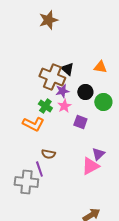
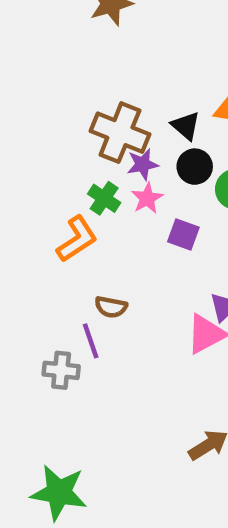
black triangle: (67, 69) -> (186, 126), moved
orange L-shape: (33, 124) -> (77, 239), turned -60
gray cross: (26, 182) -> (61, 370), size x0.7

